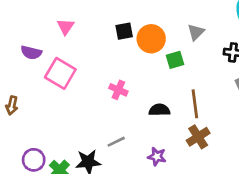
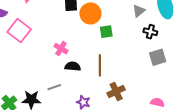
gray triangle: (196, 32) -> (139, 11), moved
brown line: (195, 104) -> (100, 65), moved
black semicircle: (159, 110) -> (73, 66), moved

